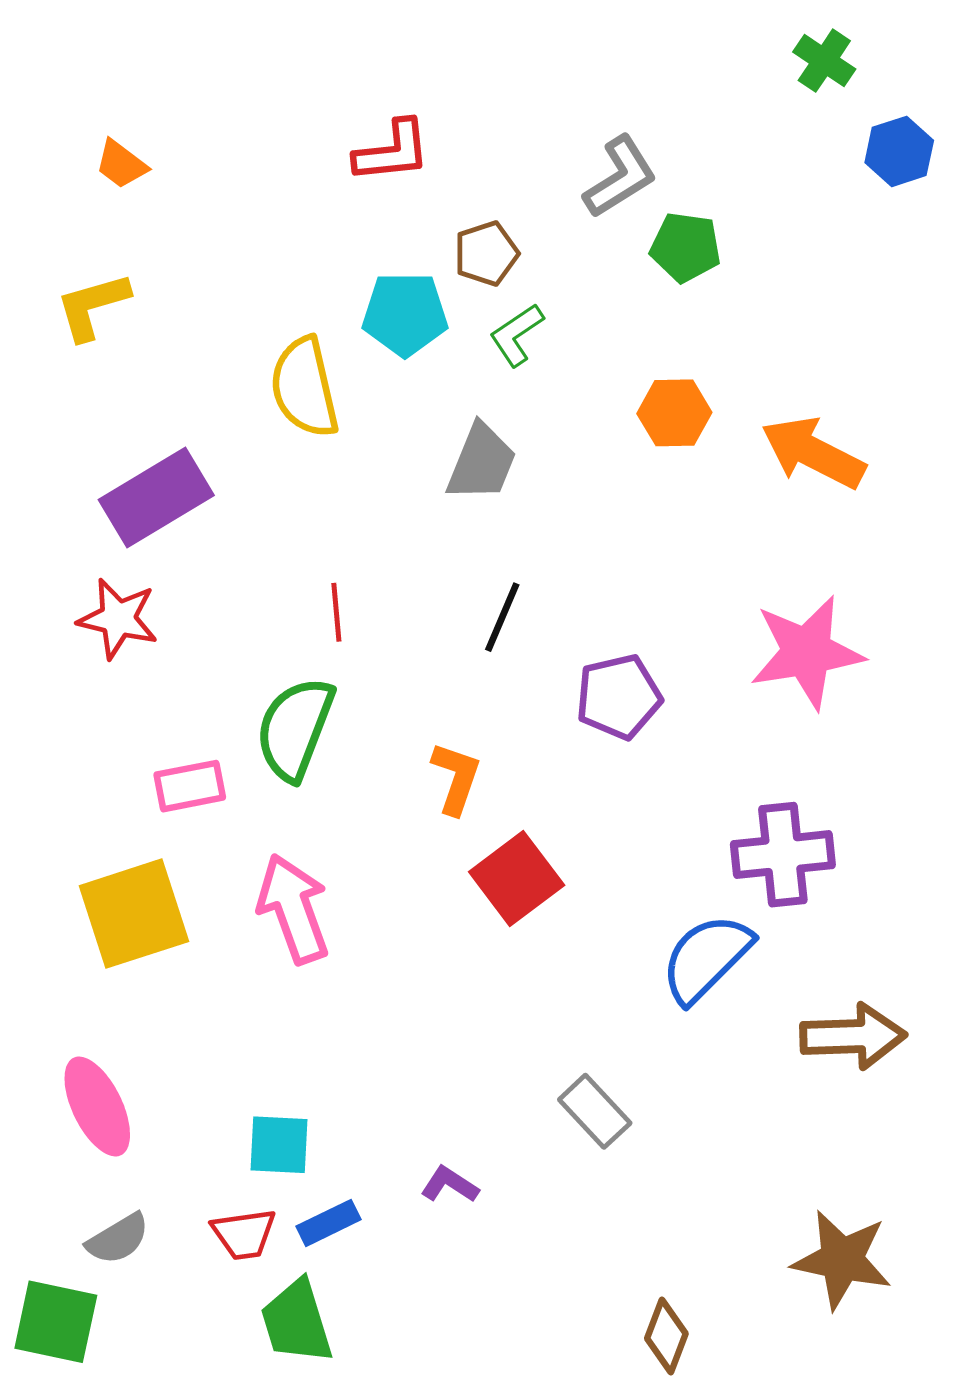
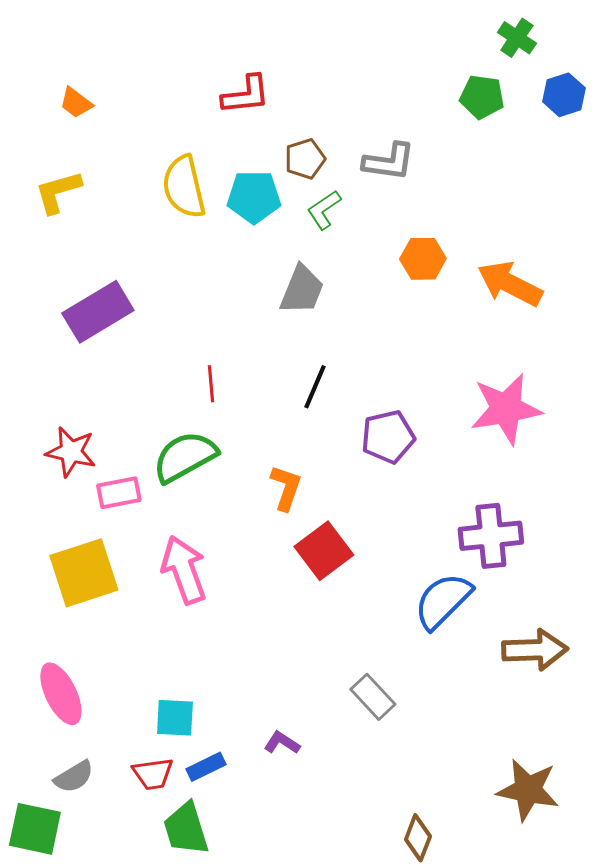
gray L-shape: (620, 177) -> (389, 162), moved, turned 40
green pentagon: (686, 247) -> (482, 97), moved
yellow semicircle: (305, 387) -> (184, 187), moved
red star: (118, 619) -> (71, 452), moved
green semicircle: (295, 729) -> (185, 457), turned 40

